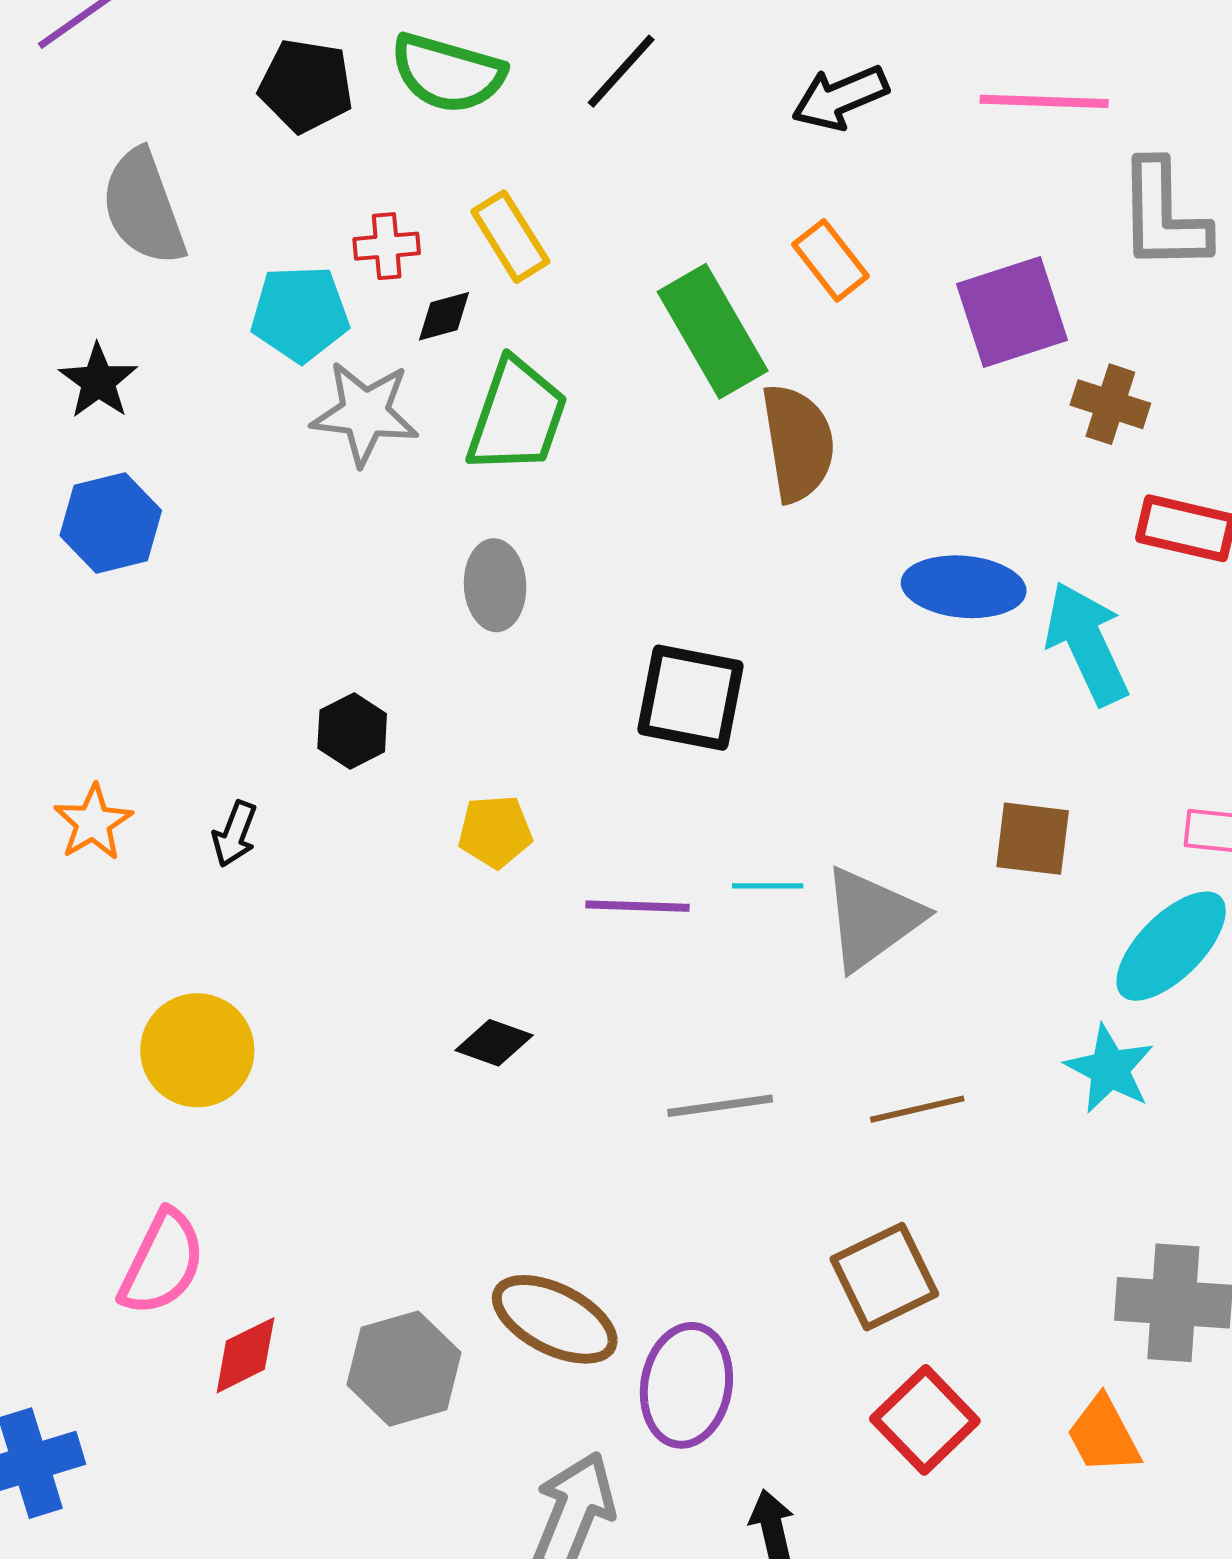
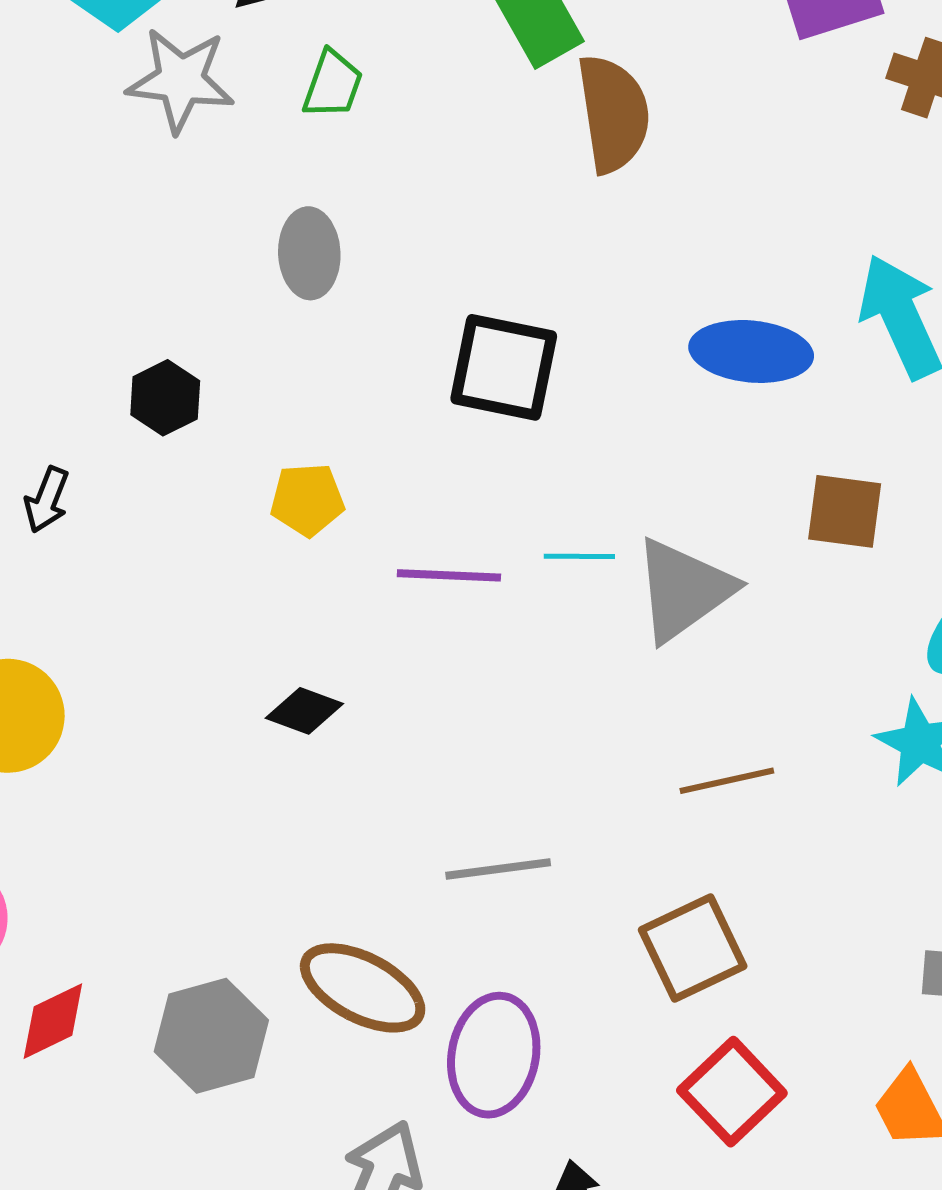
green trapezoid: (517, 416) -> (333, 84), size x0.6
blue ellipse: (964, 587) -> (751, 351), moved
gray line: (720, 1106) -> (498, 869), moved

